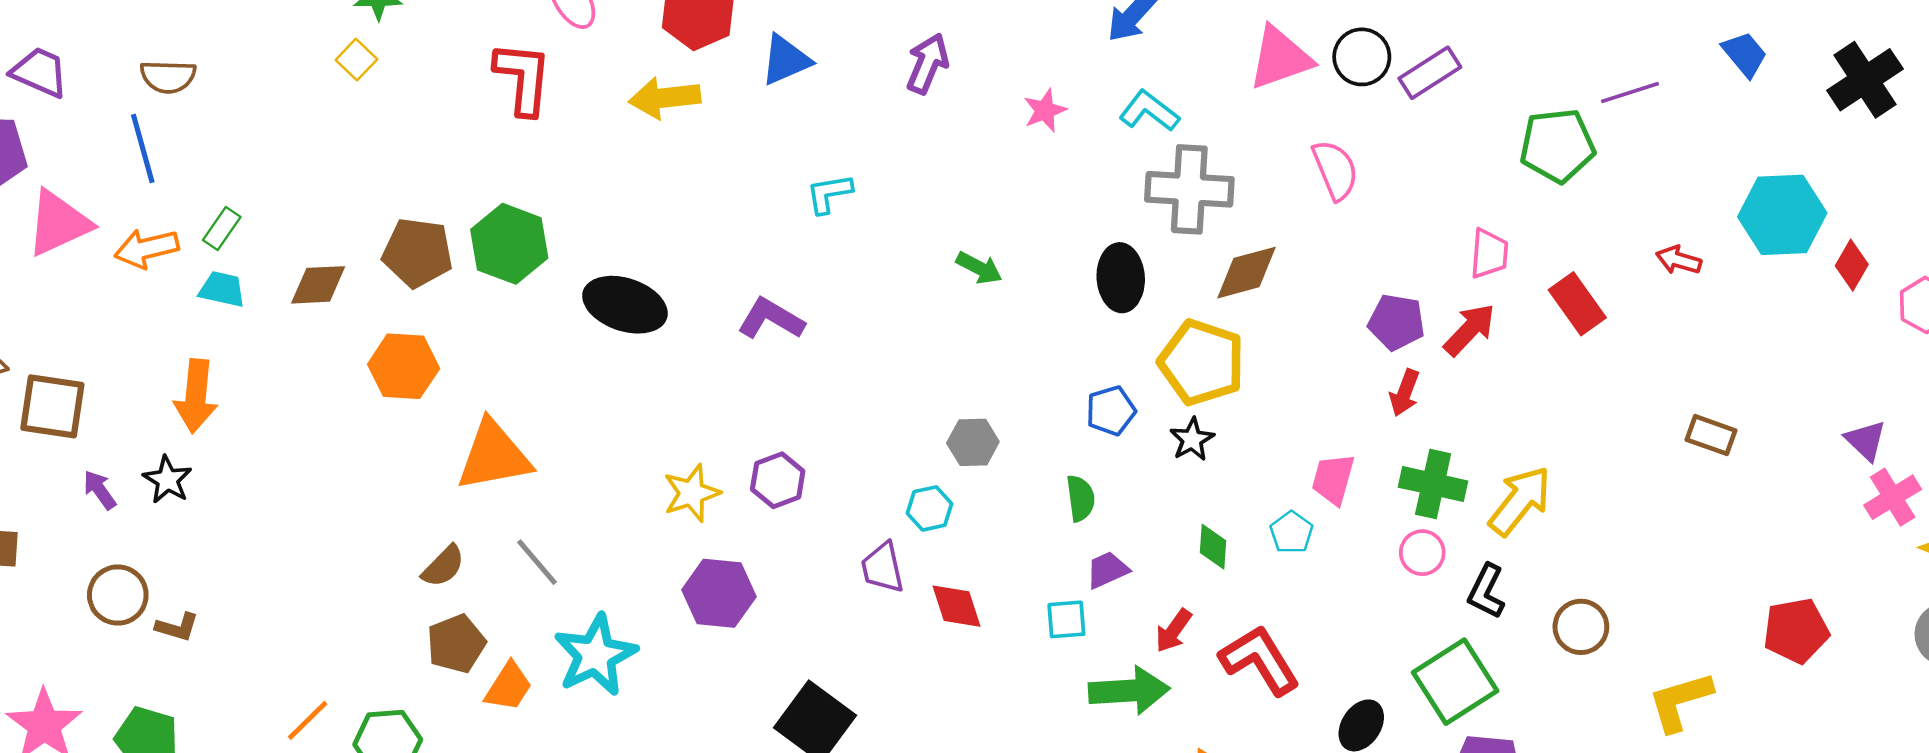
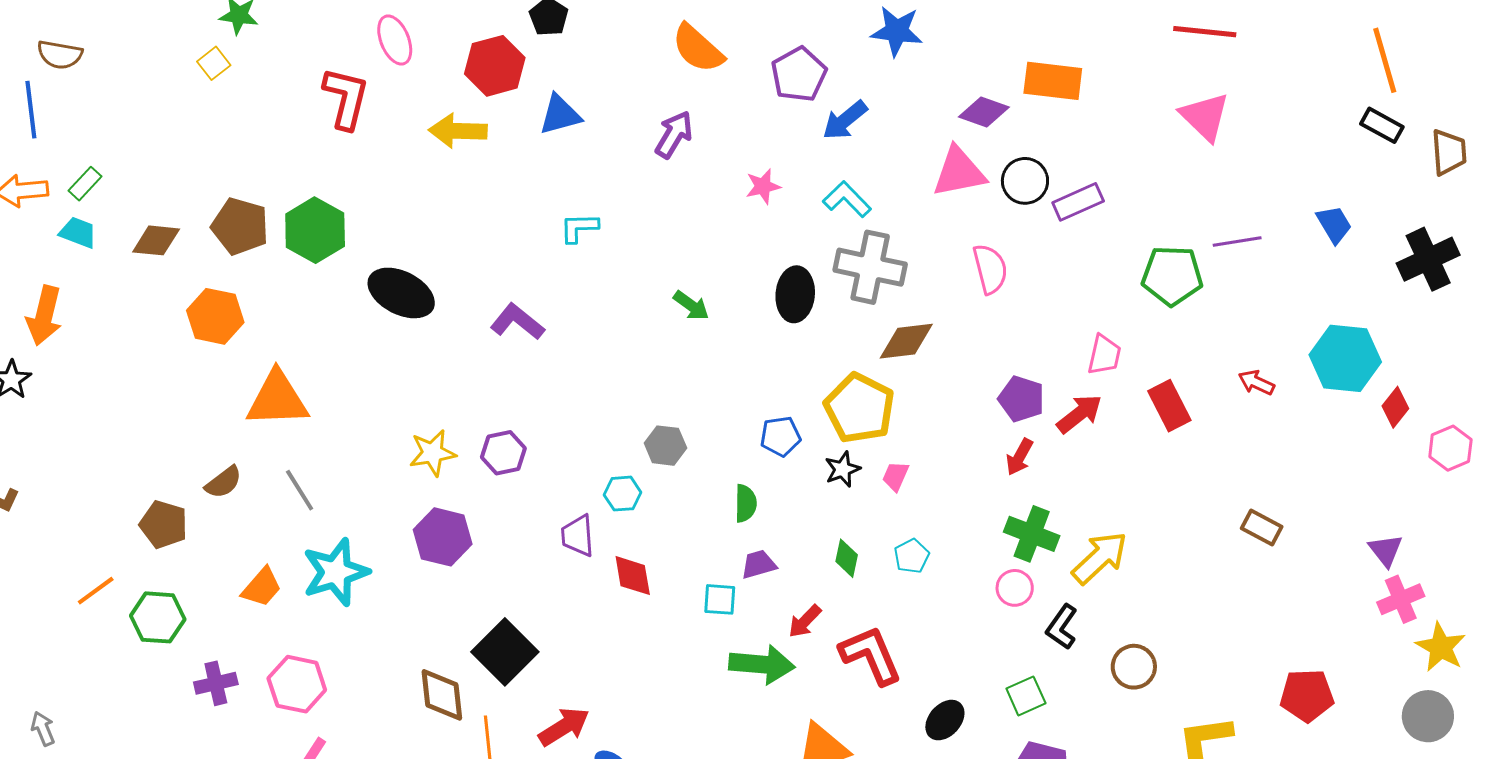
black ellipse: (1121, 278) -> (795, 294), moved
pink trapezoid: (1333, 479) -> (896, 476), moved, size x0.7
brown pentagon: (456, 644) -> (164, 524), moved, turned 30
green square: (1455, 682) -> (1026, 696), size x0.6

